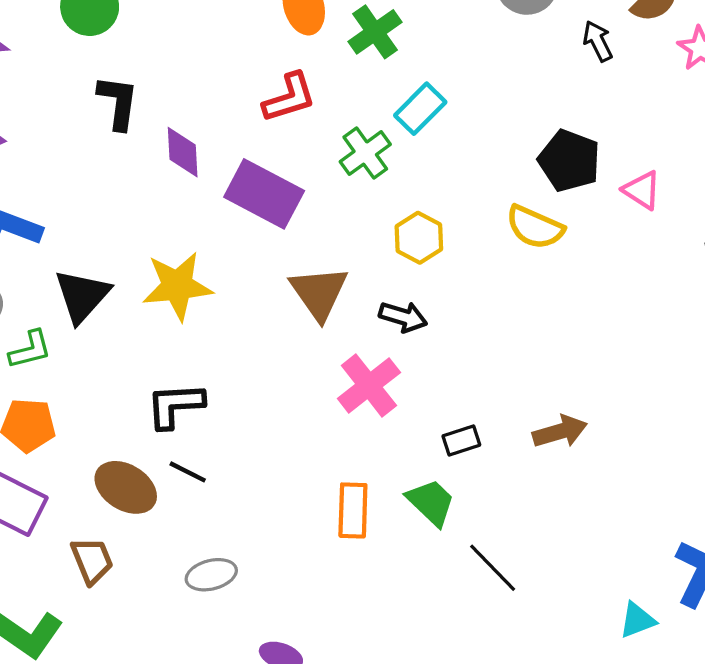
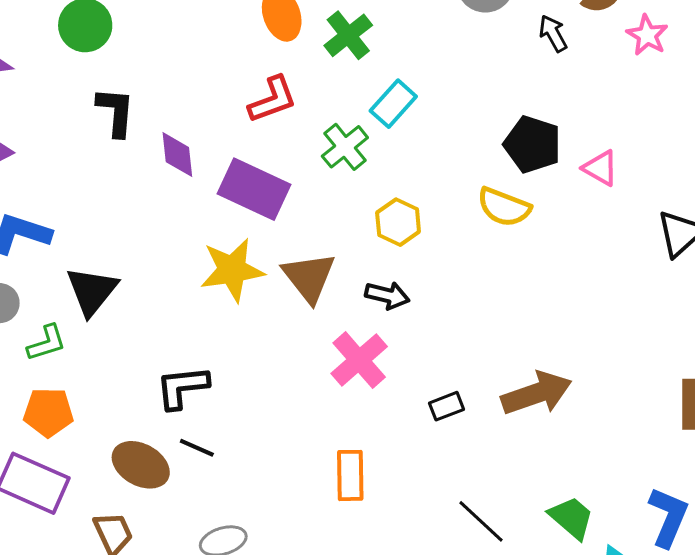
yellow star: (177, 286) -> (232, 270), moved
brown arrow: (560, 431) -> (537, 393), size x1.4
green trapezoid: (431, 502) -> (571, 518), moved

